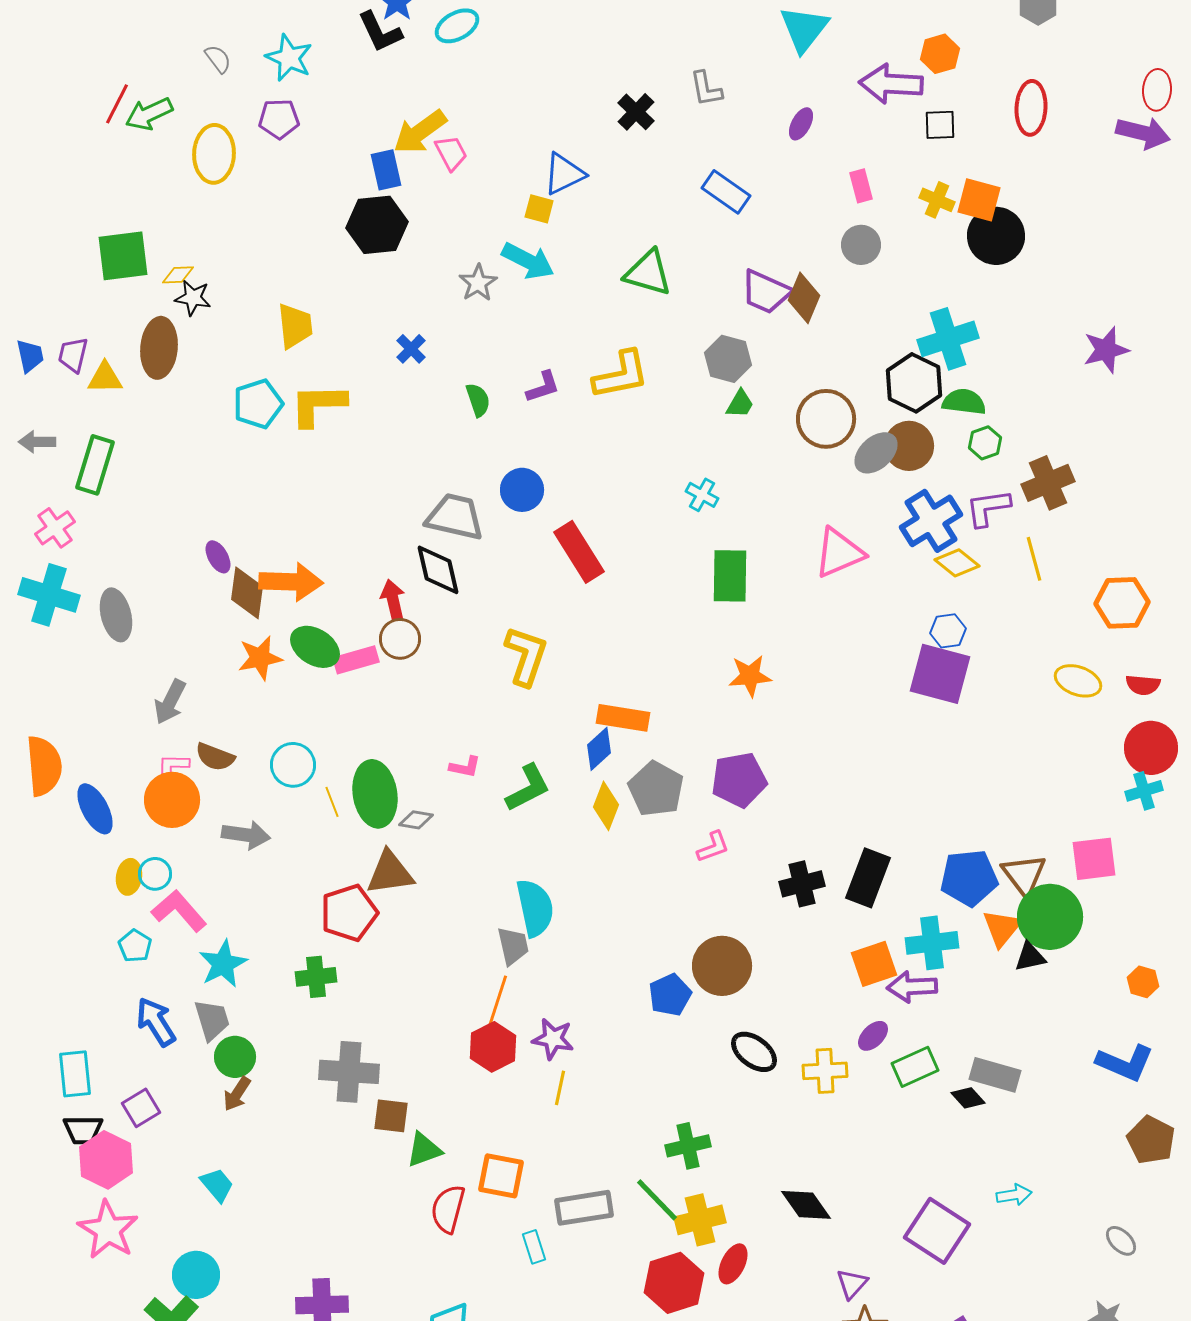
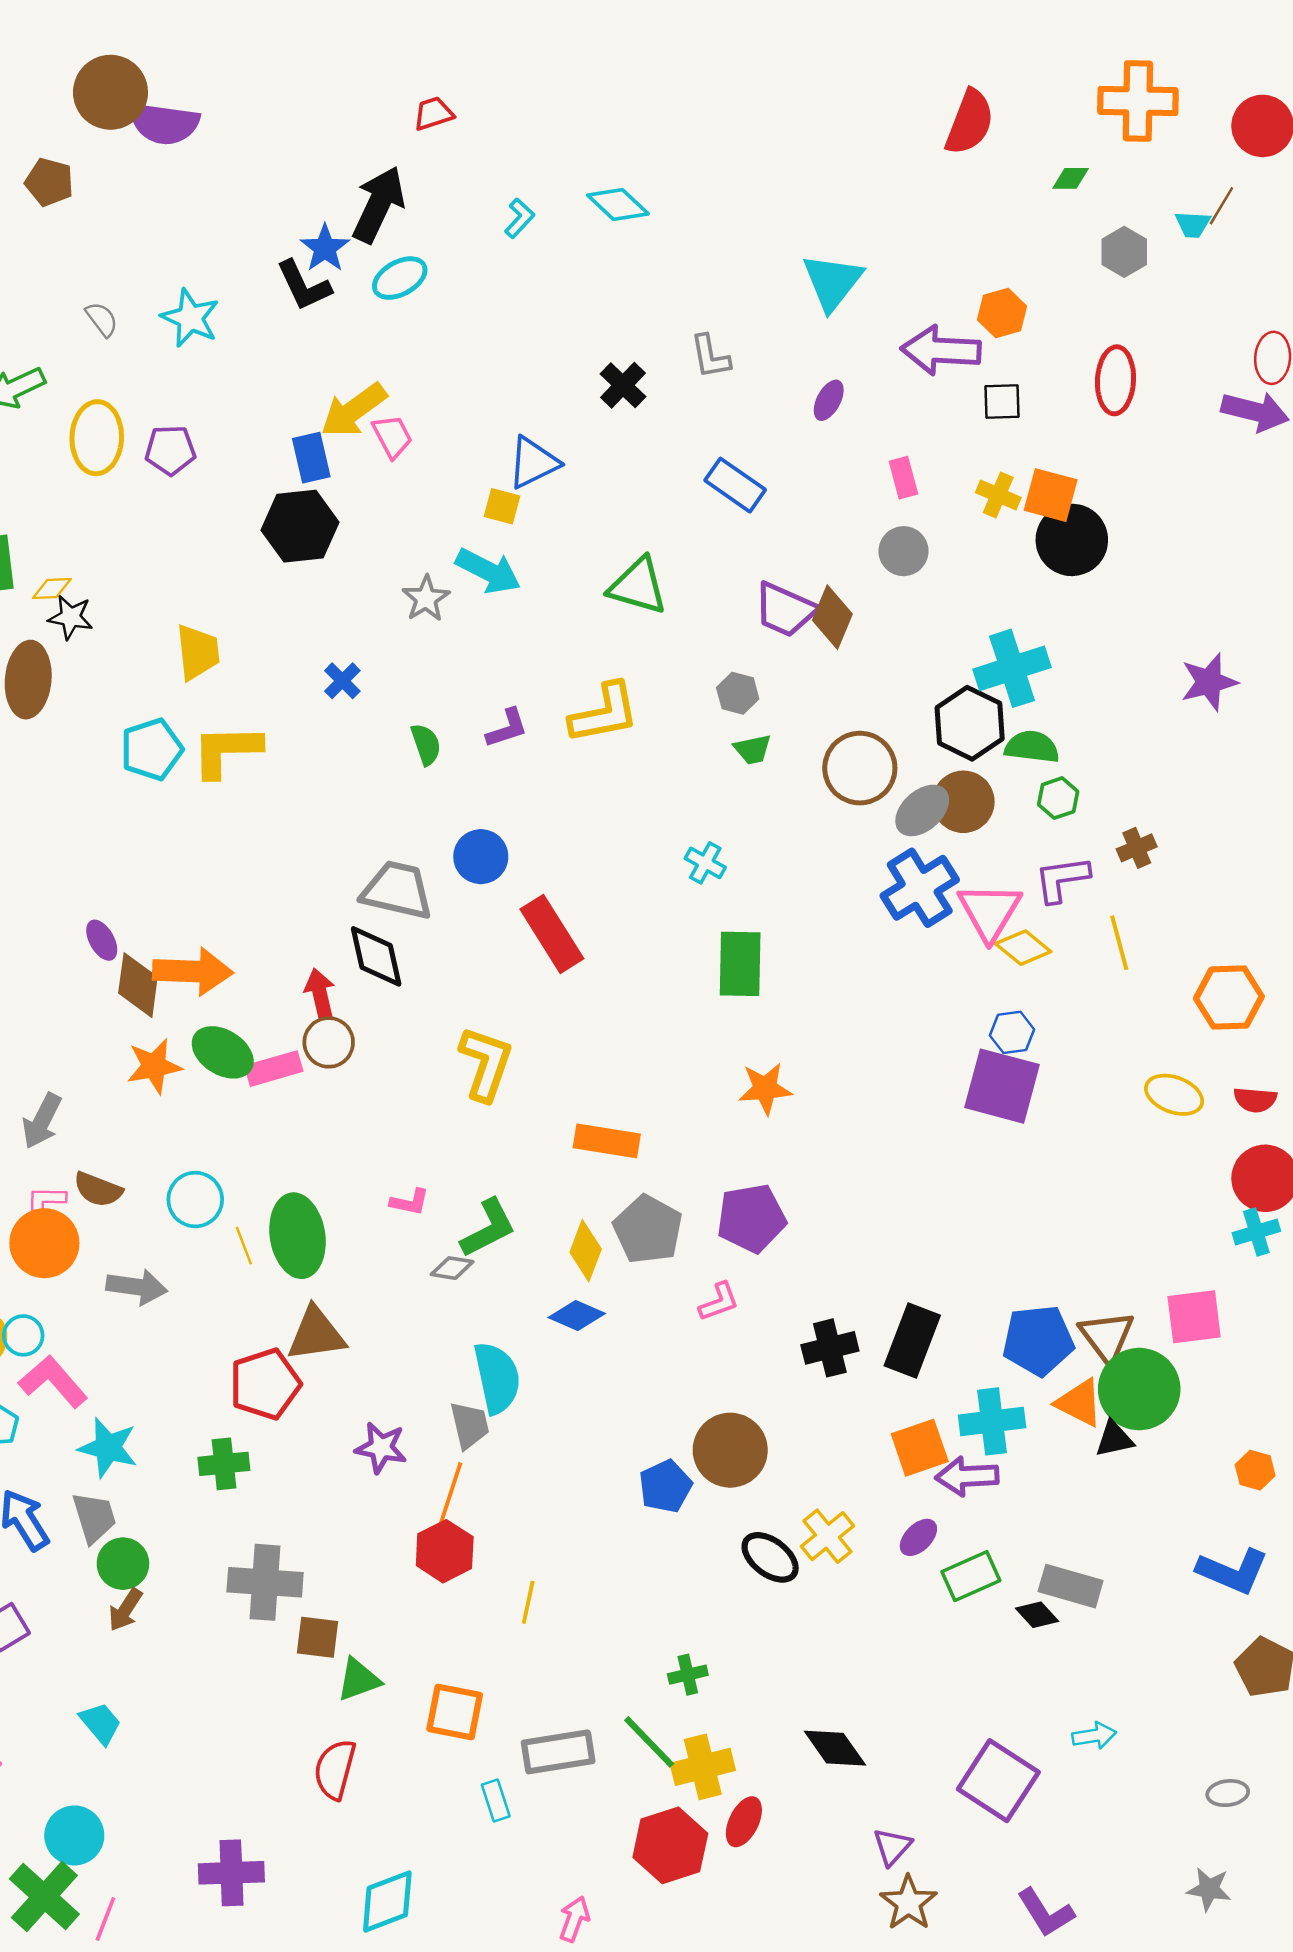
purple pentagon: (279, 119) -> (170, 450), moved
gray hexagon: (728, 359) -> (738, 693), size x0.7
green trapezoid: (740, 404) -> (753, 749), turned 48
brown cross: (1048, 483) -> (1137, 848), size x0.6
blue cross: (931, 521) -> (920, 888), moved
pink triangle: (839, 553) -> (990, 911), moved, turned -36
blue diamond: (599, 749) -> (577, 1315), moved, turned 66
gray diamond: (416, 820) -> (452, 1268), moved
orange triangle: (1002, 928) -> (1079, 1403), turned -42
cyan star: (223, 964) -> (108, 1448), turned -30
purple star: (553, 1039) -> (381, 1448), moved
yellow cross: (825, 1071) -> (827, 1536), moved, turned -36
green cross: (688, 1146) -> (688, 1675), size x0.7
red semicircle: (448, 1209) -> (335, 1769), moved
gray ellipse: (1121, 1241) -> (1228, 1793), turned -52

